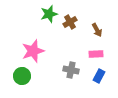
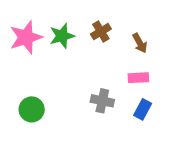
green star: (49, 14) -> (62, 36), moved
pink star: (33, 51) -> (26, 37), moved

